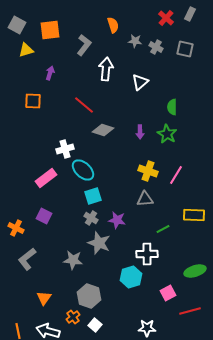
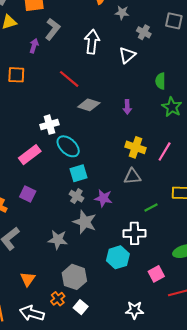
gray L-shape: (84, 45) -> (53, 29), moved
gray cross: (156, 47) -> (144, 32), moved
green star: (167, 134) -> (172, 107), moved

